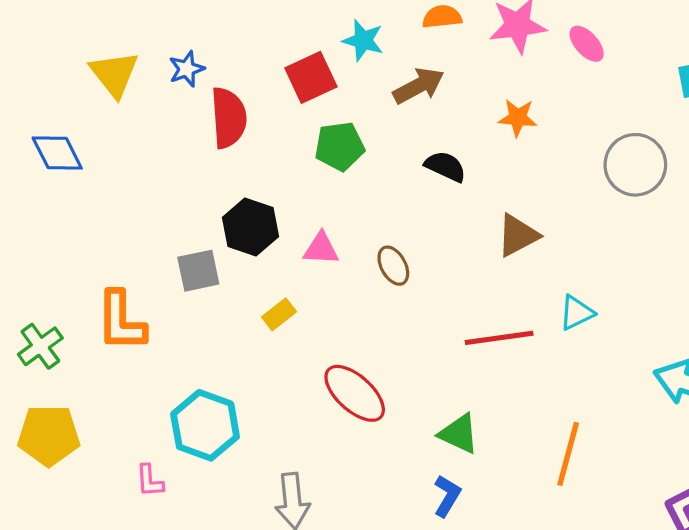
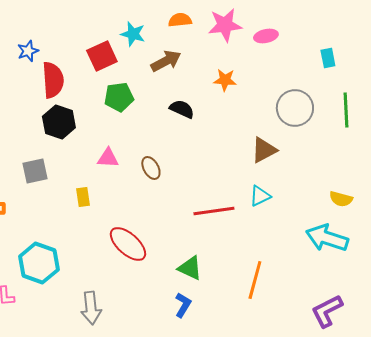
pink ellipse: (587, 44) -> (266, 36), turned -60
black hexagon: (250, 227) -> (59, 122), moved
brown triangle: (518, 235) -> (264, 150), moved
yellow rectangle: (279, 314) -> (83, 197), turned -60

